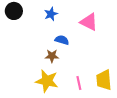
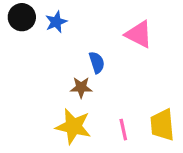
blue star: (51, 14) -> (56, 22), moved
blue semicircle: (62, 40) -> (97, 62), turned 56

